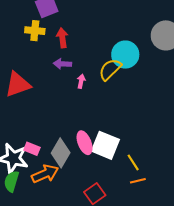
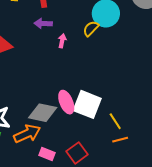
yellow semicircle: (110, 69) -> (91, 29), size x0.7
pink rectangle: (32, 149) -> (47, 154), moved
gray diamond: (61, 153) -> (43, 113), turned 72

